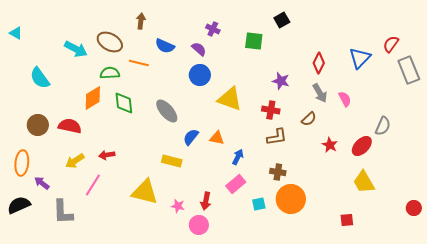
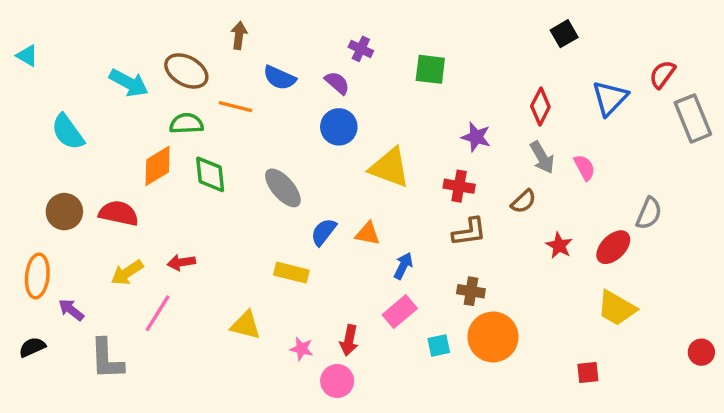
black square: (282, 20) -> (564, 34), moved
yellow trapezoid: (364, 182) -> (617, 308), turned -30
yellow triangle: (145, 192) -> (246, 325), size x0.7
black semicircle: (19, 205) -> (32, 347), size x0.7

